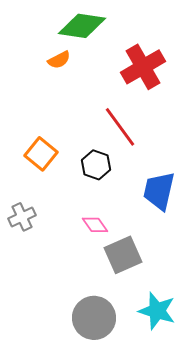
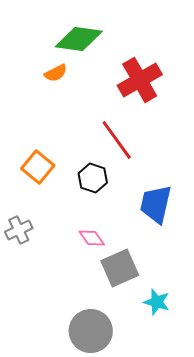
cyan star: (157, 311) -> (157, 302), moved, size x0.7

